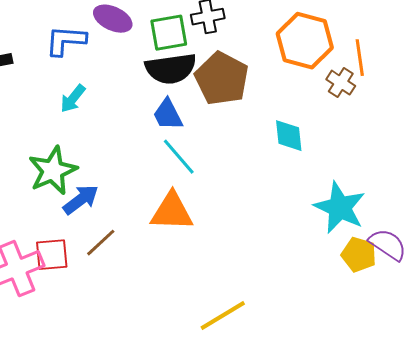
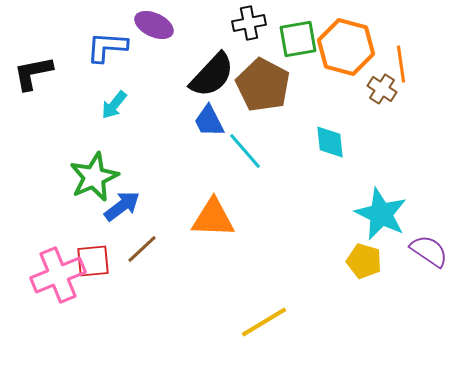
green square: (169, 33) -> (298, 39), moved
black semicircle: (171, 69) -> (212, 75), turned -39
cyan line: (179, 157) -> (245, 151), moved
yellow pentagon: (359, 255) -> (364, 261), moved

